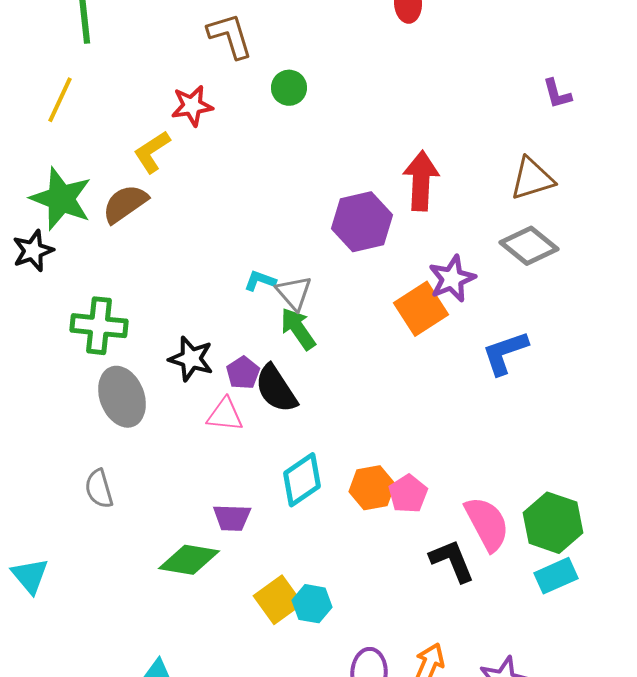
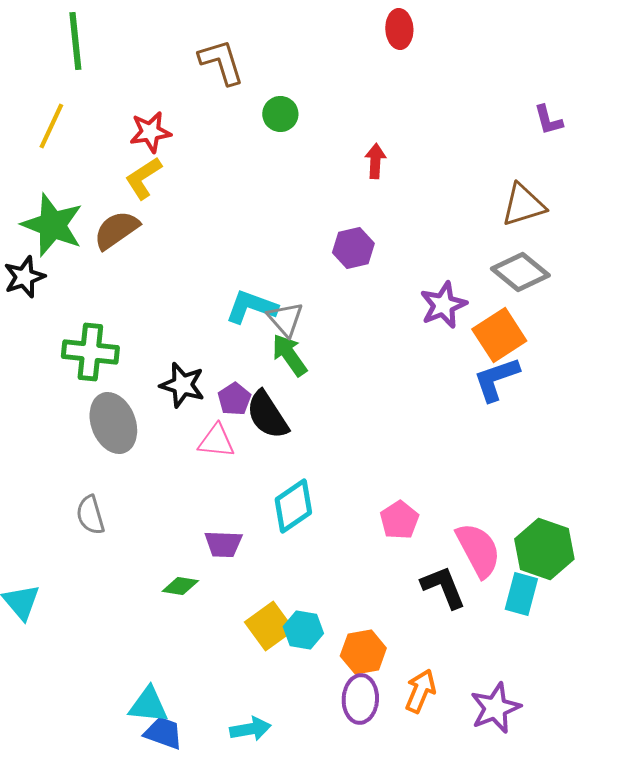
red star: (192, 106) -> (150, 132), moved
red arrow: (421, 181) -> (375, 161), moved, size x0.6
purple hexagon: (362, 222) -> (353, 248), size x0.7
cyan L-shape: (260, 281) -> (251, 307), size x1.6
orange square: (421, 309) -> (499, 335), moved
orange hexagon: (372, 488) -> (363, 652), moved
green diamond: (189, 560) -> (180, 586), size x0.6
cyan rectangle: (556, 576) -> (521, 594), moved, turned -51

